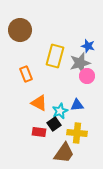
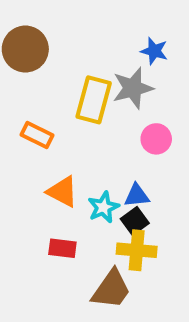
blue star: (88, 46) -> (154, 51), moved
gray star: (80, 63) -> (133, 88), moved
orange rectangle: (26, 74) -> (37, 135), turned -42
black square: (54, 124) -> (135, 221), moved

